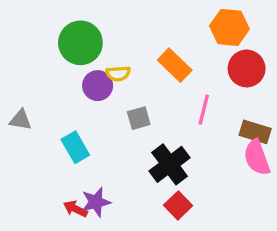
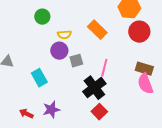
green circle: (80, 43) -> (42, 17), size x0.6
purple circle: (98, 86) -> (59, 51), moved
pink line: (204, 110) -> (104, 68), moved
red arrow: (75, 209) -> (26, 114), moved

